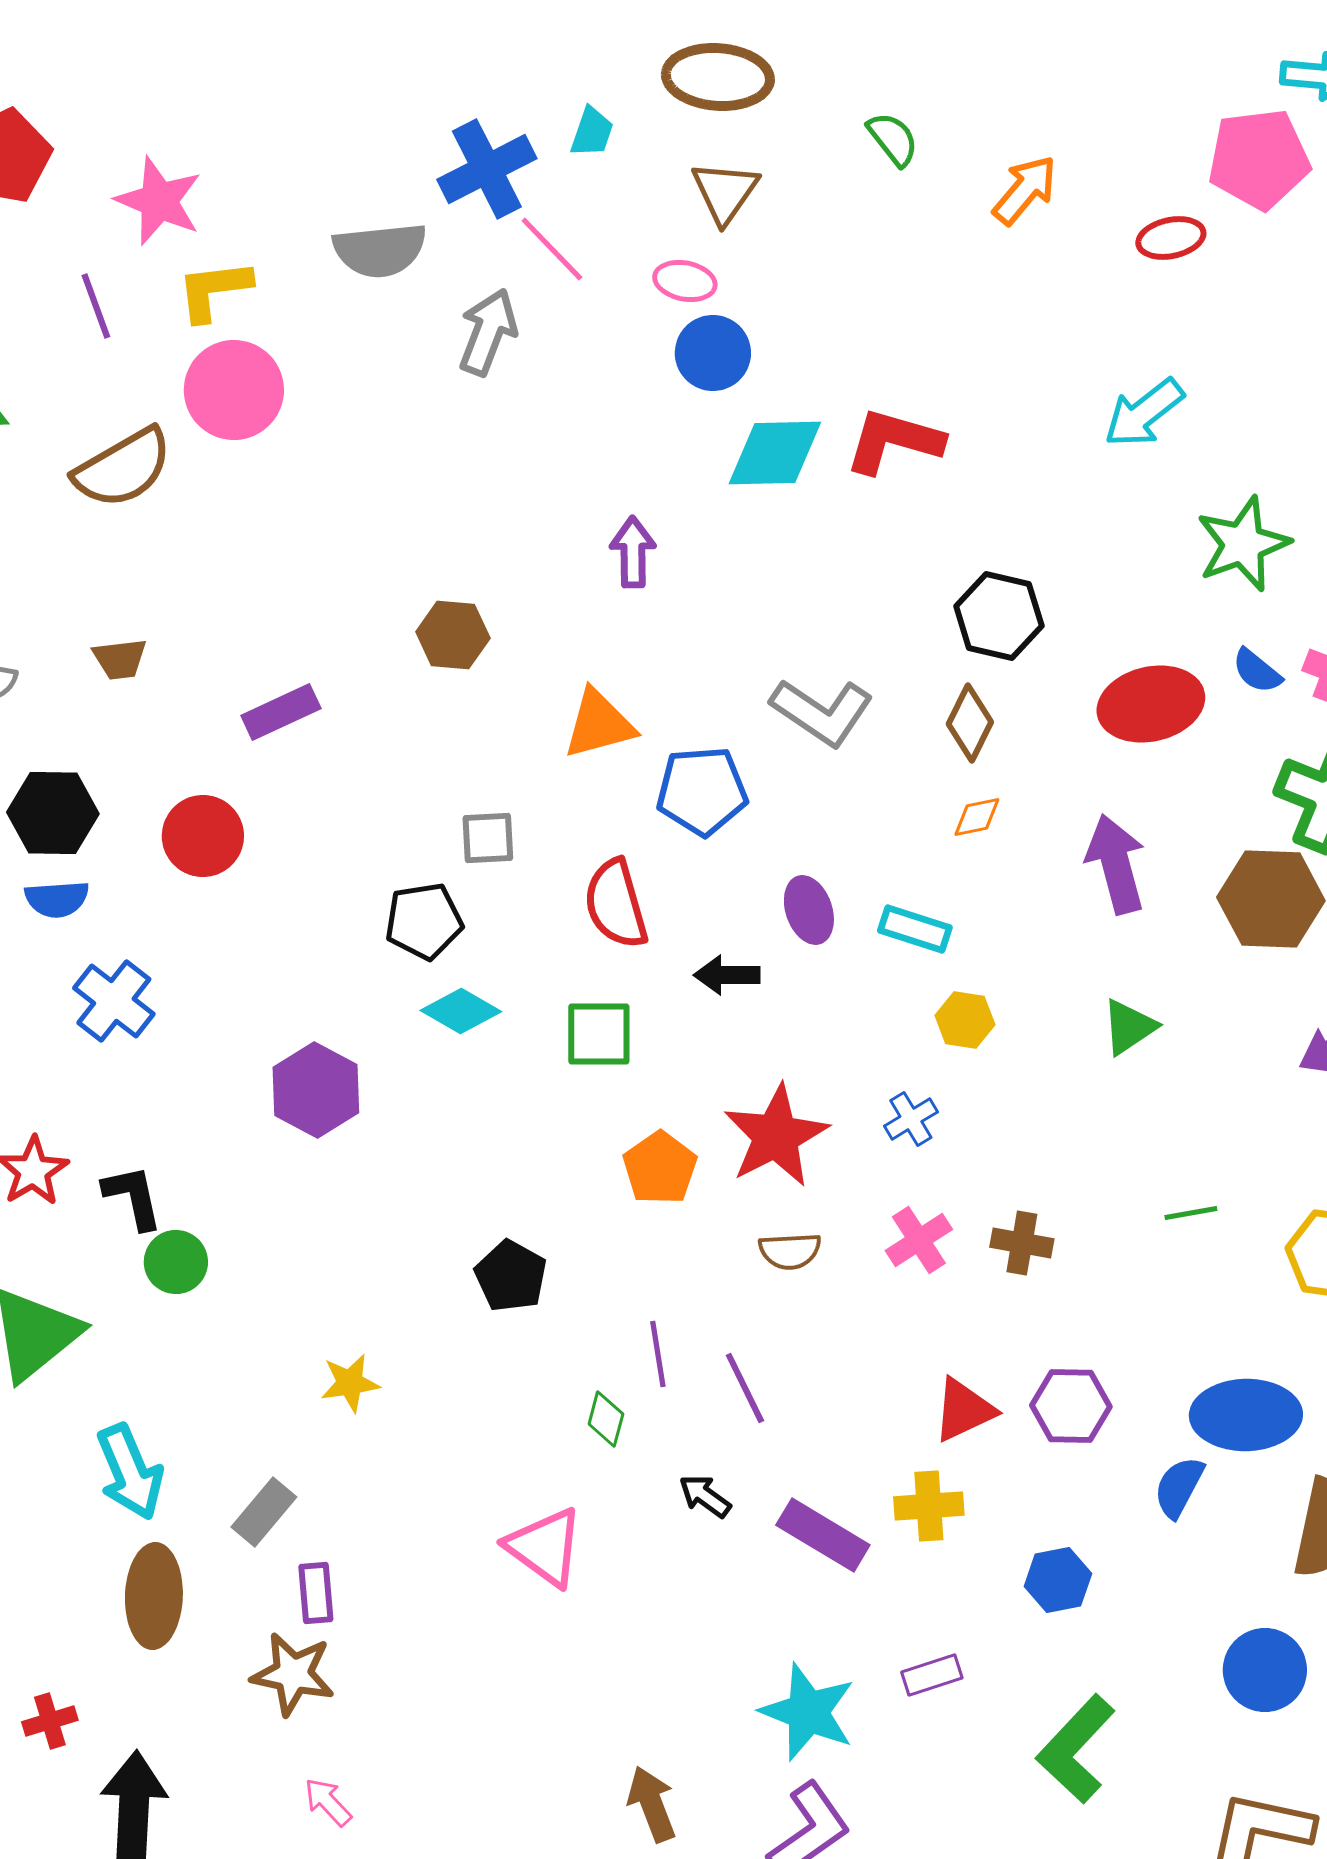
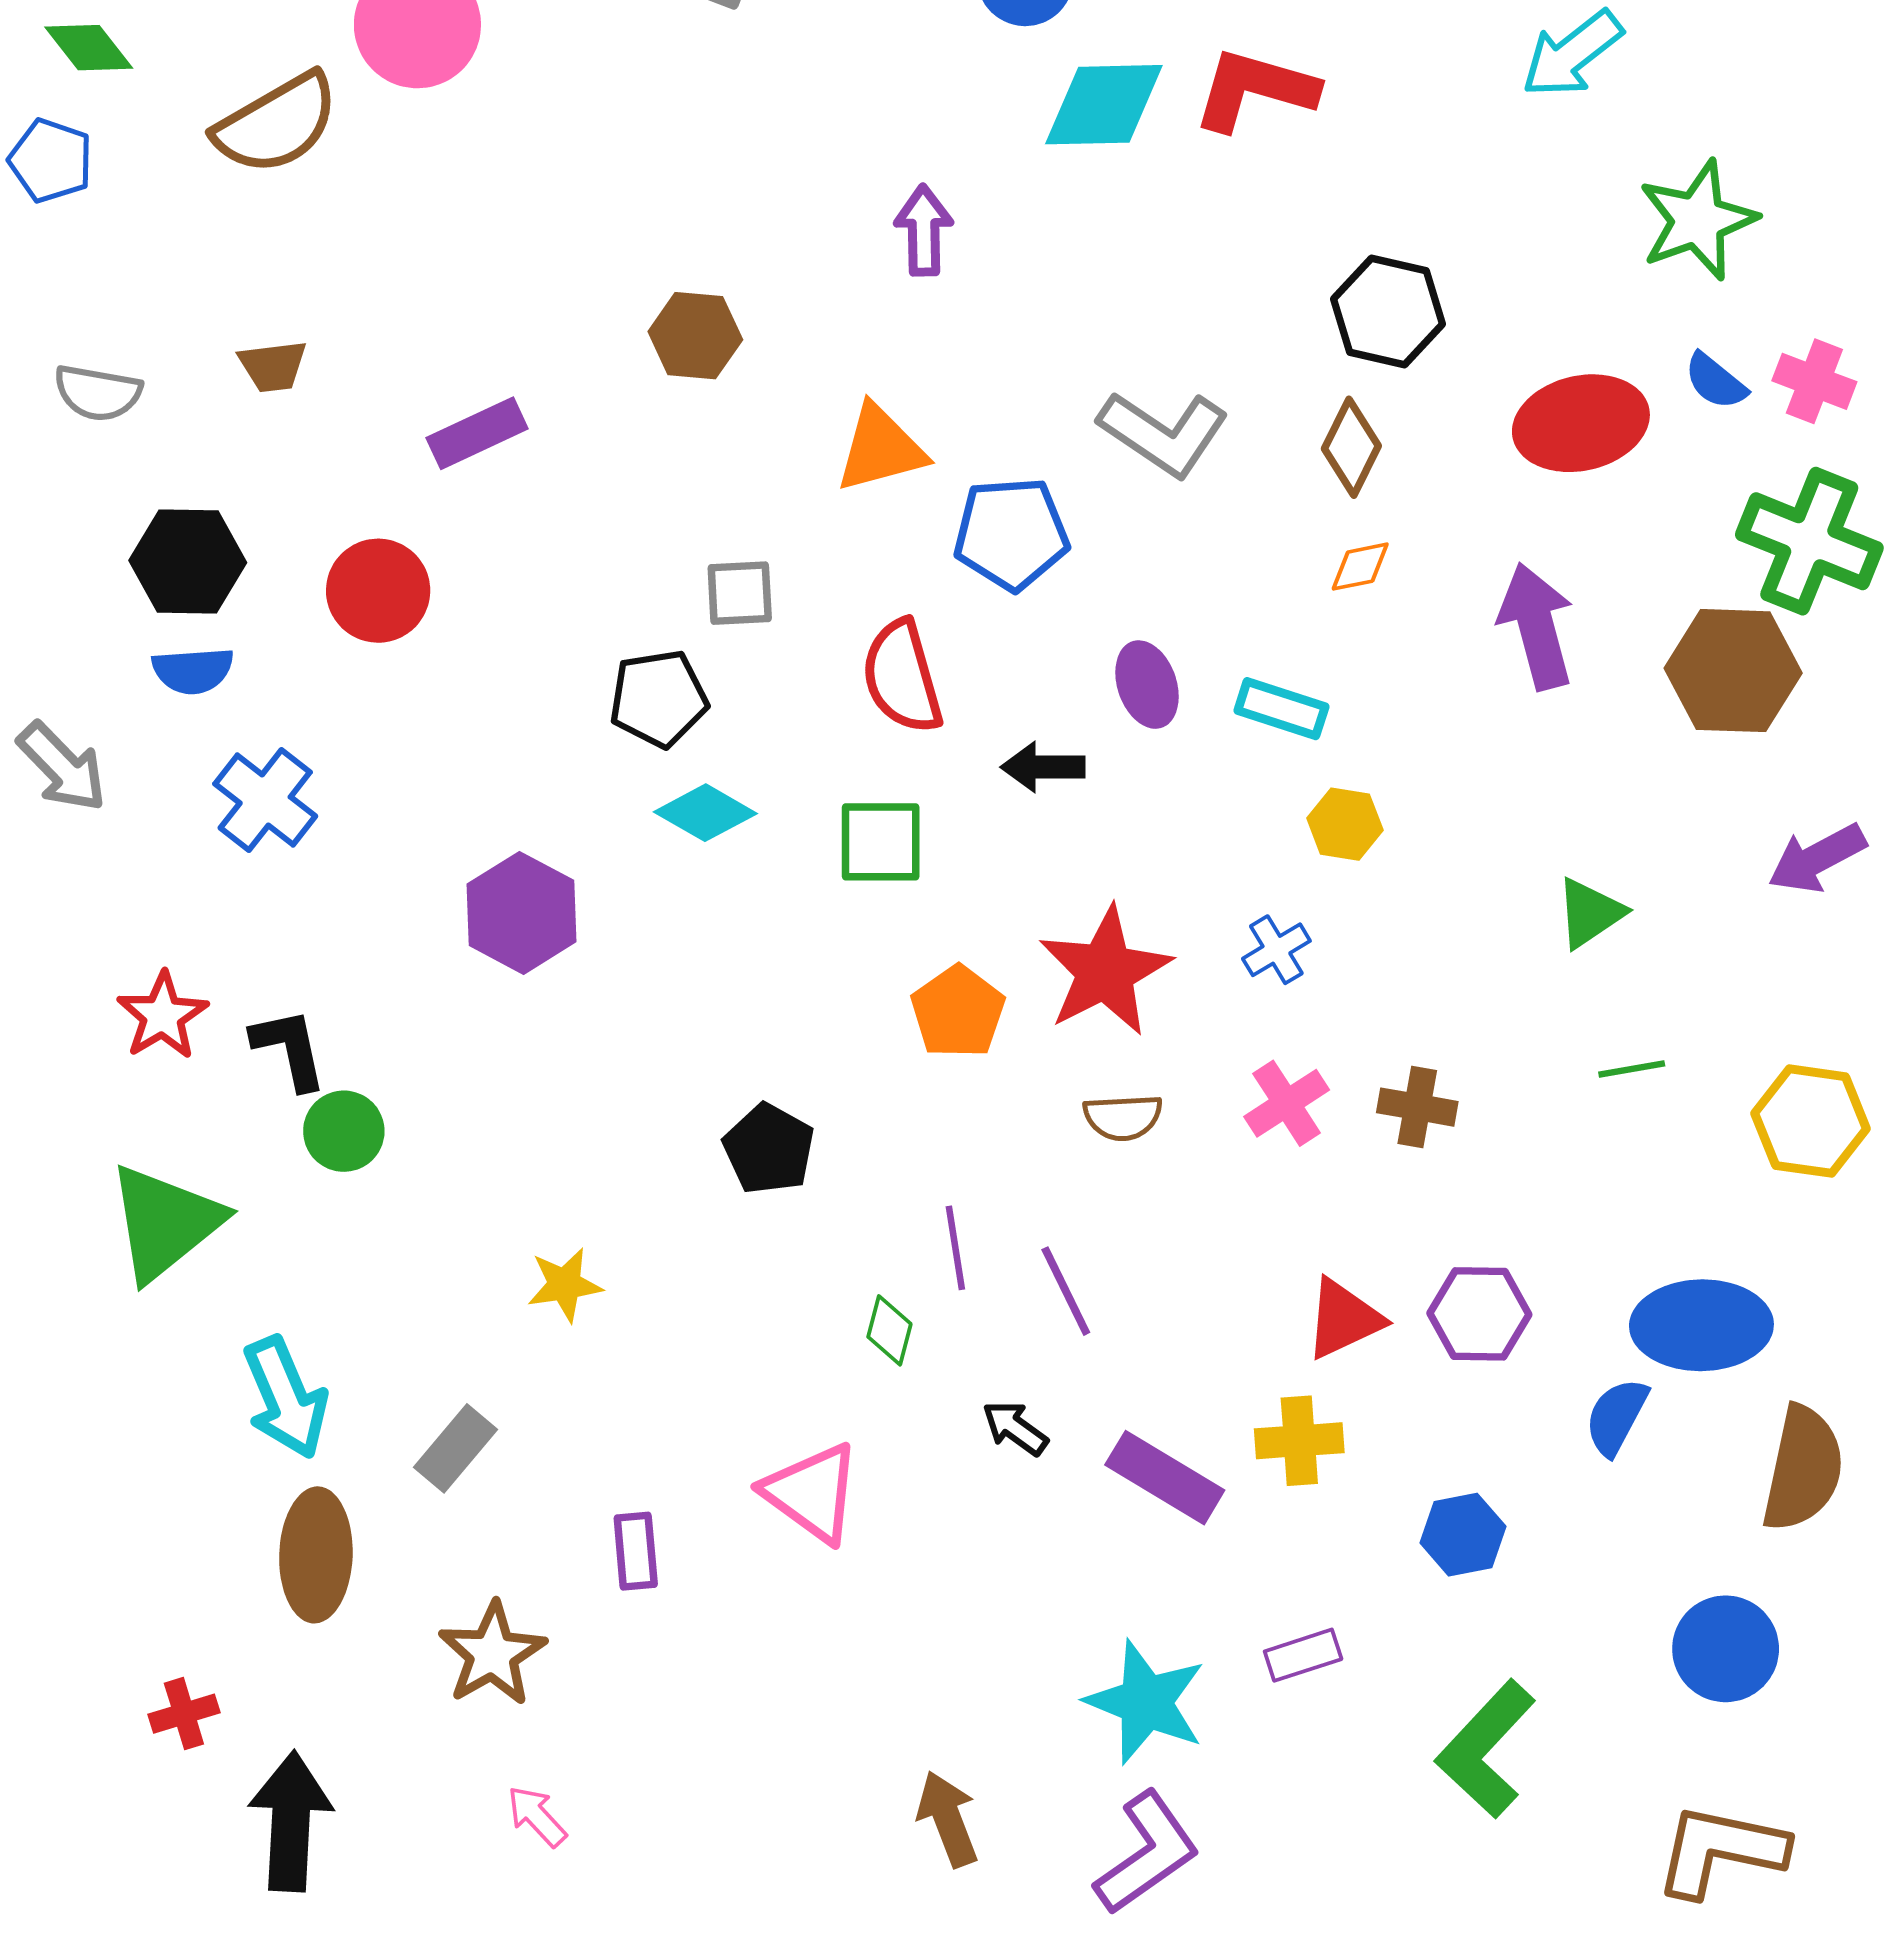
green triangle: (1129, 1027) -> (1590, 913), moved
purple rectangle: (316, 1593) -> (636, 1551), moved
brown star: (293, 1674) -> (492, 1654), turned 30

